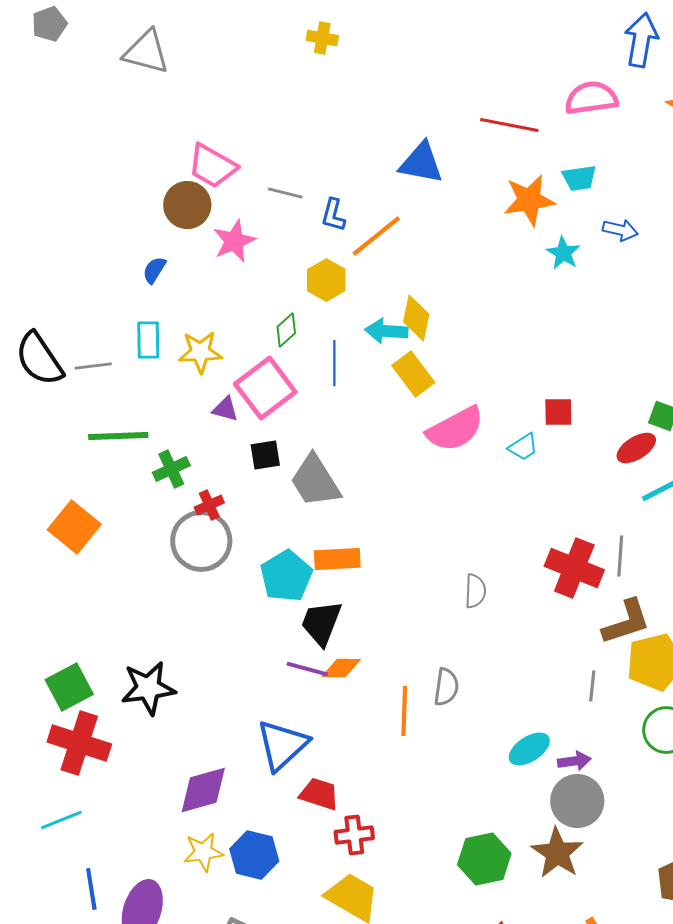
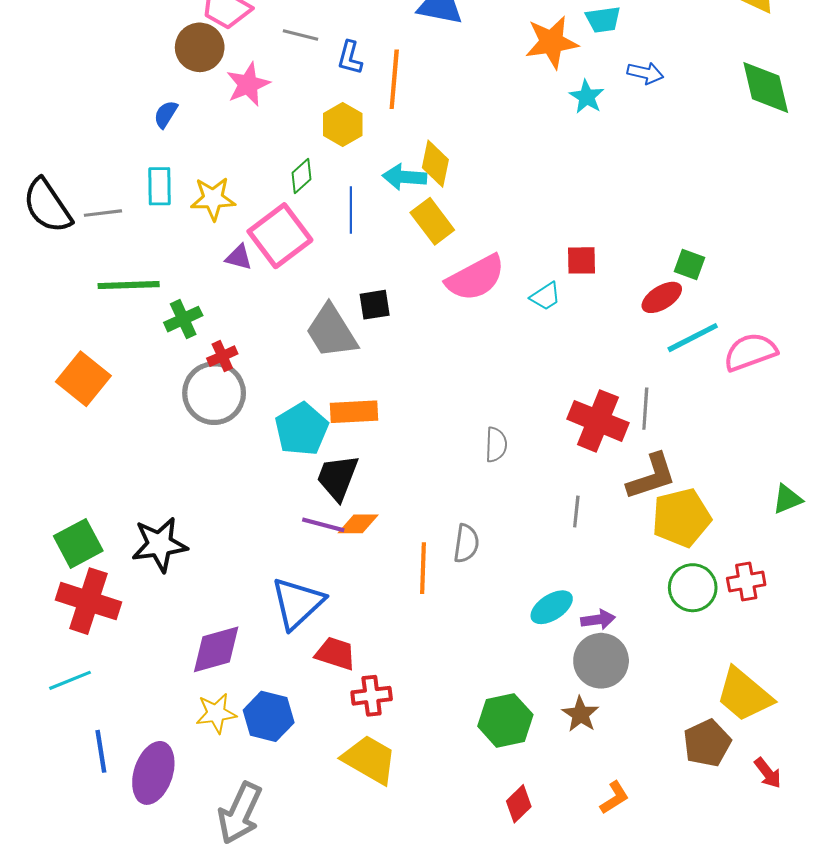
orange line: (376, 236) -> (394, 79), turned -46
black square: (265, 455) -> (375, 305), moved
gray line: (592, 686) -> (576, 512), moved
brown star: (557, 853) -> (580, 714), size x0.7

